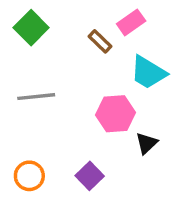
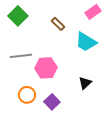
pink rectangle: (131, 22) -> (93, 12), moved
pink hexagon: (116, 114) -> (46, 68), moved
orange circle: (29, 176) -> (27, 95), moved

